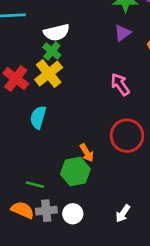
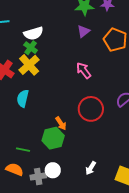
gray cross: (46, 211) -> (38, 176), moved

